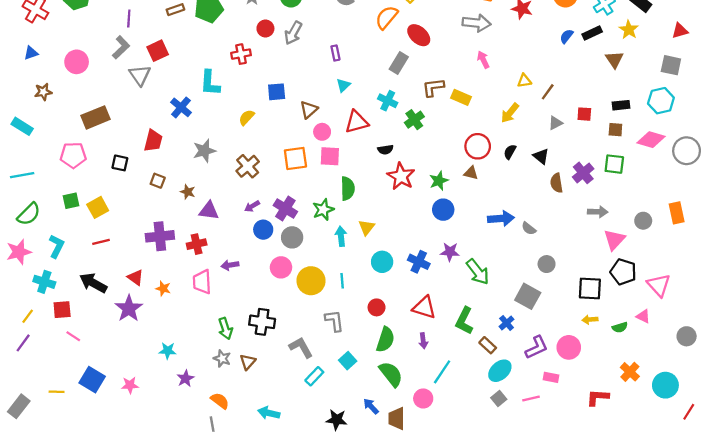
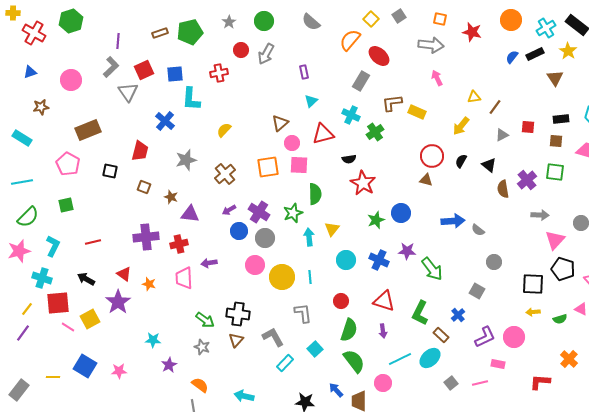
blue square: (277, 92) -> (175, 74), moved
pink pentagon: (73, 155) -> (68, 164), turned 30
green star: (439, 181) -> (376, 220), moved
yellow square: (98, 207) -> (90, 319), moved
black arrow: (93, 283) -> (86, 279), size x0.7
gray square: (528, 296) -> (477, 291), size x0.7
red square: (62, 310) -> (58, 303), size x1.4
green arrow: (225, 328) -> (205, 320), turned -36
brown triangle: (248, 362) -> (236, 340), moved
cyan ellipse: (500, 371) -> (430, 358), moved
cyan line: (442, 372) -> (400, 359), turned 30

